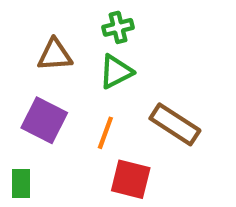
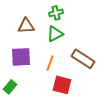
purple square: (44, 120) -> (21, 57), turned -30
green rectangle: (21, 183) -> (10, 87), turned 40

